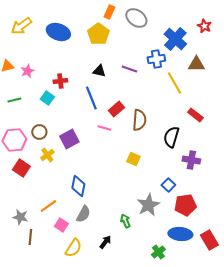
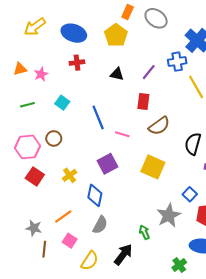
purple line: (129, 69) -> (149, 72), turned -70
red cross: (60, 81) -> (77, 63), moved
blue line: (91, 98) -> (98, 117), moved
red rectangle: (116, 109) -> (143, 102), moved, turned -42
brown semicircle: (139, 120) -> (159, 126), turned 50
purple square: (69, 139) -> (108, 164), moved
yellow cross: (47, 155) -> (70, 175), moved
yellow square: (133, 159) -> (153, 167), size x1.6
pink square: (61, 225) -> (70, 241), moved
black arrow: (105, 242) -> (123, 254), size x1.5

